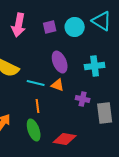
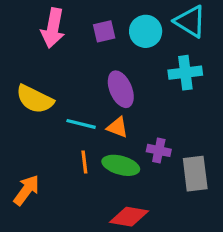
cyan cross: (95, 66) -> (185, 73), moved
green ellipse: (34, 130) -> (121, 165), moved, turned -55

